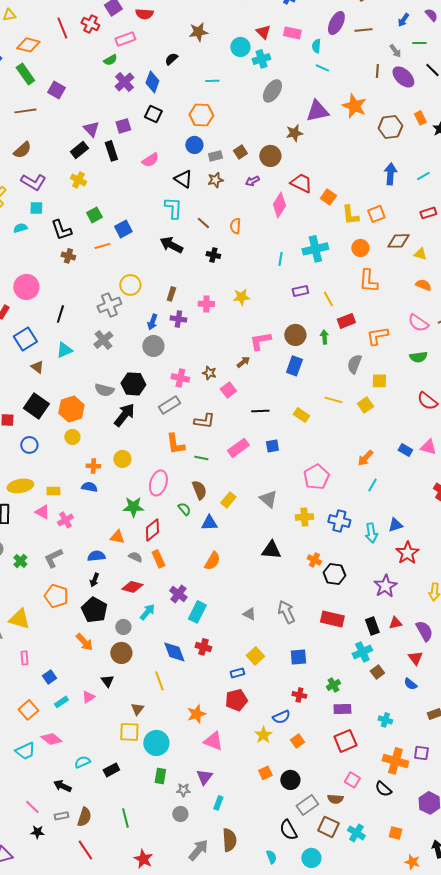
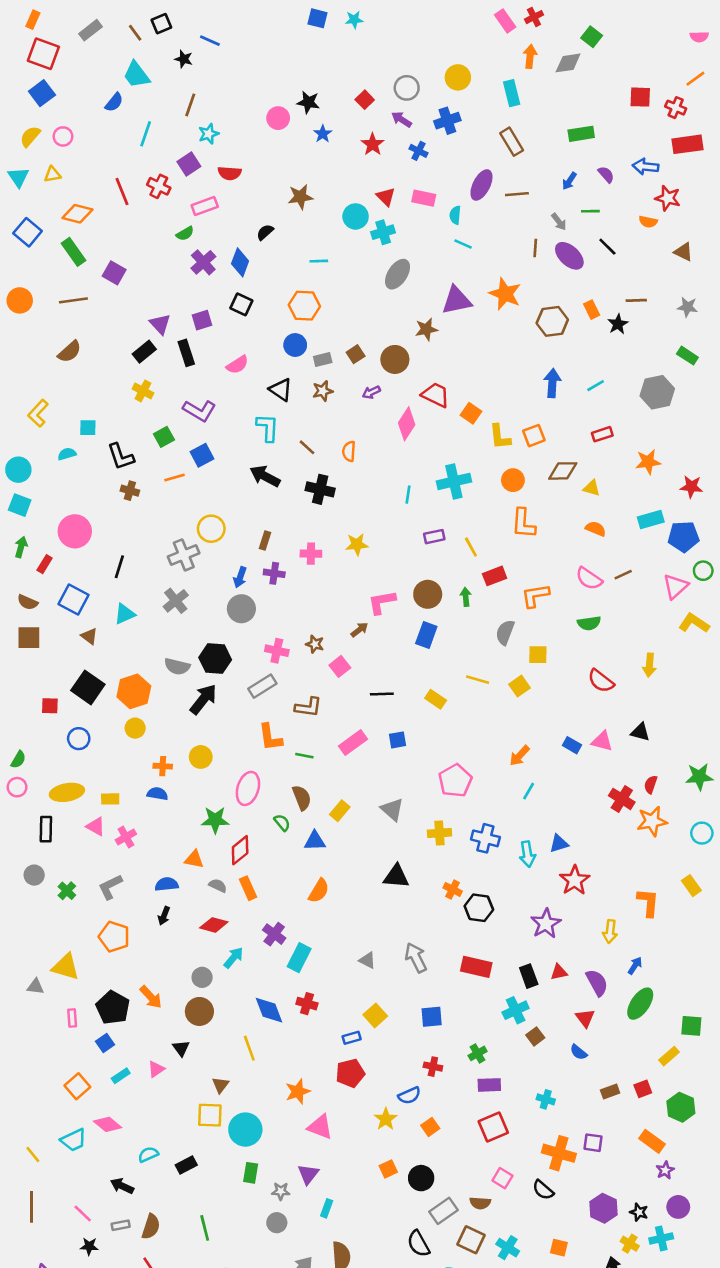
purple L-shape: (33, 182) -> (199, 411), moved
black cross: (213, 255) -> (320, 489), size x1.5
blue square: (25, 339) -> (73, 600), turned -30
black pentagon: (94, 610) -> (113, 1008), moved

